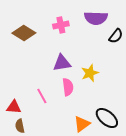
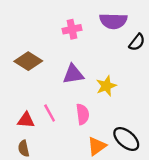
brown diamond: (24, 33) -> (28, 61), moved
pink semicircle: (68, 87) -> (83, 114), moved
red triangle: (14, 107) -> (26, 120), moved

